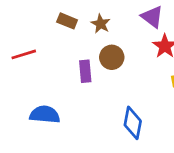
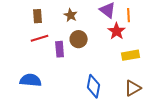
brown rectangle: (67, 21) -> (38, 16), moved, turned 64
red line: (24, 54) -> (40, 38), moved

